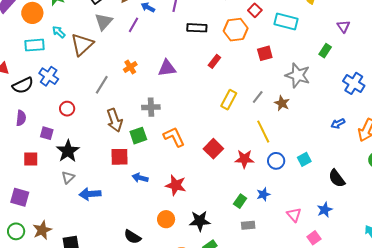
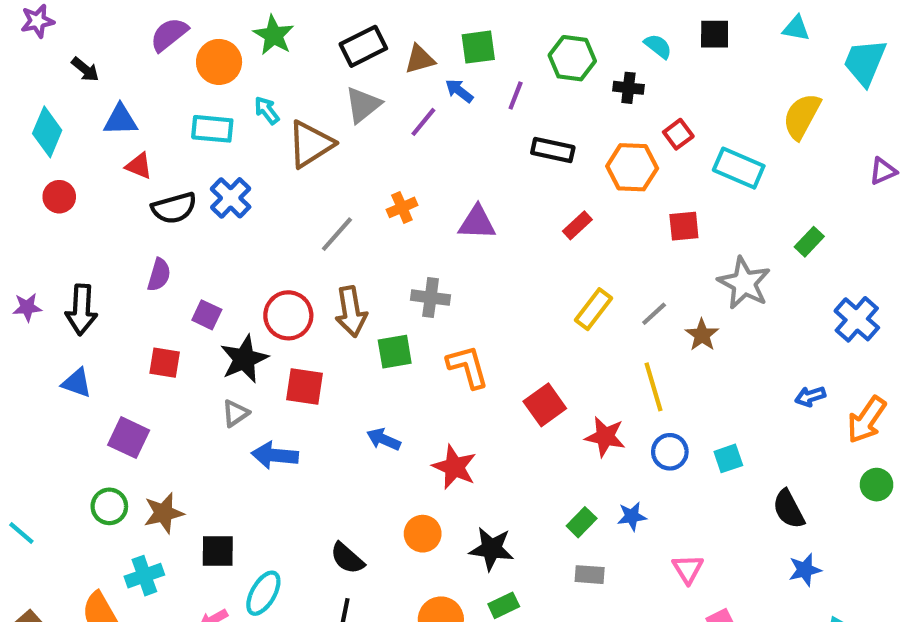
purple triangle: (343, 26) -> (883, 171), moved, turned 32
red circle: (67, 109) -> (288, 315), moved, size x1.5
red square: (119, 157) -> (305, 387), moved
blue star: (325, 210) -> (805, 570), moved

